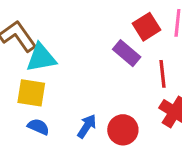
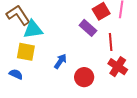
blue arrow: (87, 126) -> (60, 61), moved
blue semicircle: (38, 127) -> (16, 74), moved

